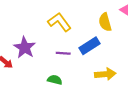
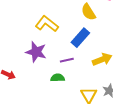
purple star: (25, 48) -> (36, 52), moved
purple line: (63, 53) -> (67, 60), moved

